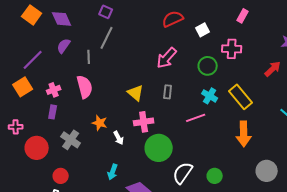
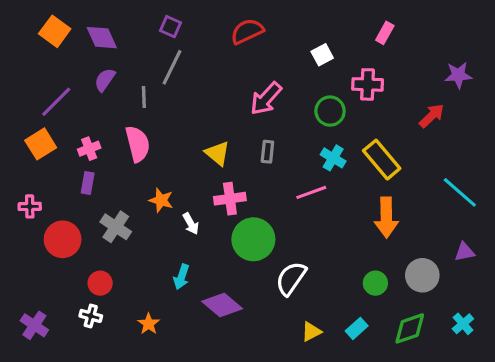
red semicircle: (173, 19) -> (247, 31), moved
green circle: (215, 176) -> (375, 283), moved

